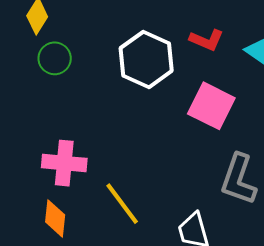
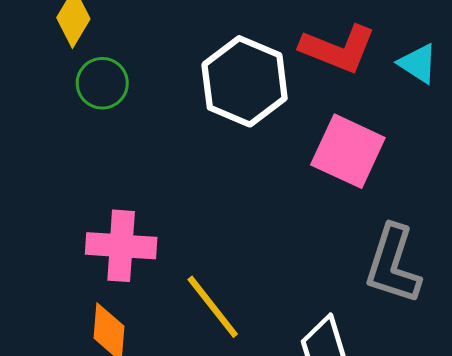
red L-shape: (207, 40) -> (338, 49), size x1.4

